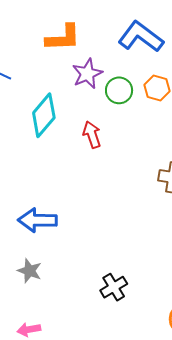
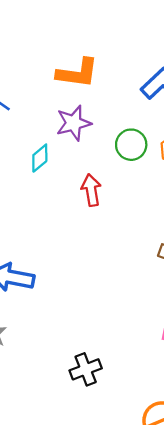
purple star: (87, 74) -> (74, 123), moved
cyan diamond: (44, 115) -> (40, 158), size x0.6

